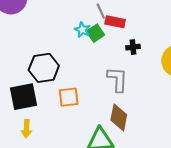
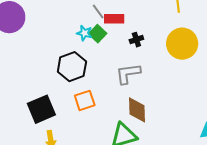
black hexagon: (44, 68) -> (72, 67), moved
gray L-shape: (117, 79) -> (128, 74), turned -88

